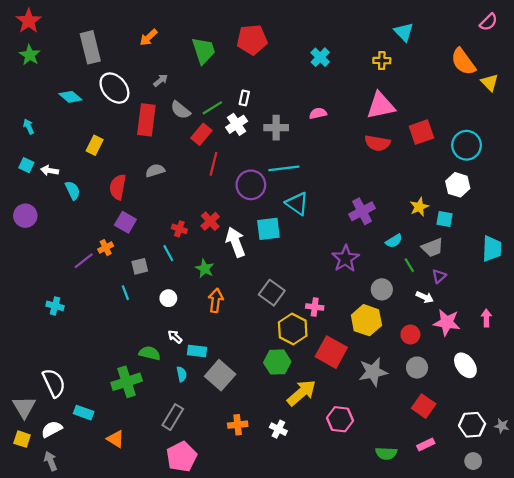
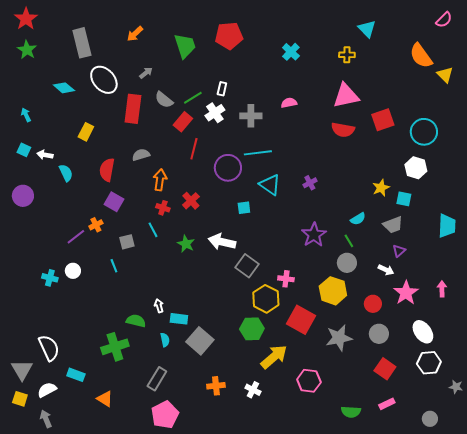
purple cross: (362, 211) -> (310, 183), moved, size x0.6
cyan square: (268, 229) -> (244, 208), size x0.6
white arrow: (235, 242) -> (222, 242), moved, turned -56
green line: (409, 265) -> (349, 241), moved
white circle: (168, 298) -> (73, 271), moved
orange arrow: (216, 300) -> (160, 180), moved
pink star: (447, 322) -> (406, 293), turned 30
white arrow: (175, 337) -> (159, 306), turned 32
white hexagon: (472, 425) -> (429, 363), moved

